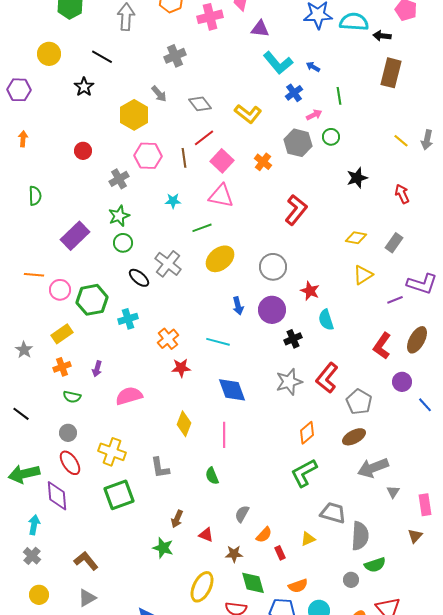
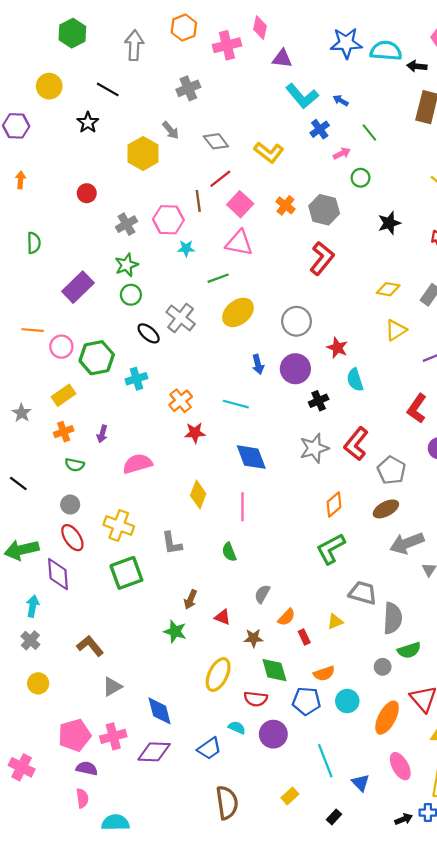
green line: (339, 96) -> (369, 132), turned -30
gray hexagon: (298, 143) -> (324, 210), moved
pink hexagon: (148, 156) -> (168, 220), moved
gray triangle: (87, 598) -> (112, 687), moved

